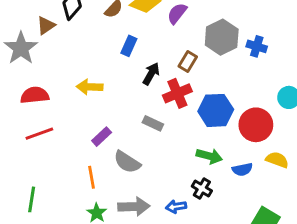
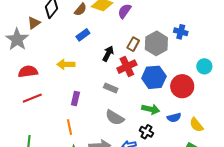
gray hexagon: (222, 37) -> (156, 43), moved
blue rectangle: (129, 46) -> (83, 35), moved, turned 32
purple rectangle: (102, 137) -> (75, 98), turned -32
yellow semicircle: (277, 160) -> (196, 125), moved, turned -147
gray semicircle: (127, 162) -> (115, 118), moved

